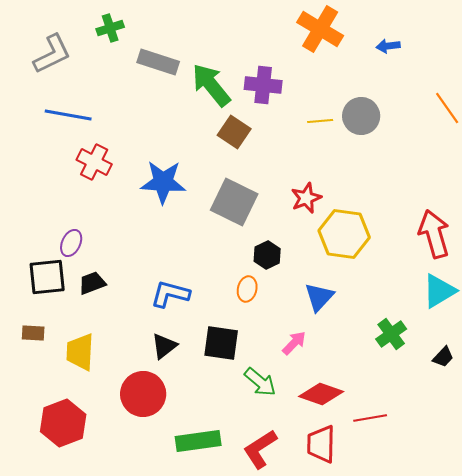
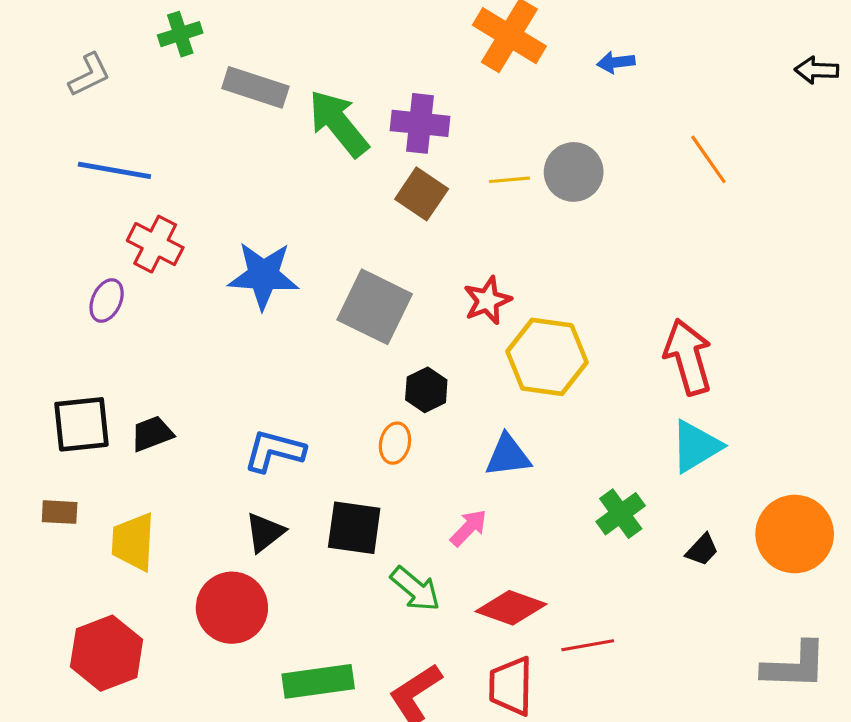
gray L-shape: (52, 54) -> (89, 75), size x0.7
brown square: (234, 132) -> (422, 194), moved
purple ellipse: (71, 243) -> (107, 301), moved
blue triangle: (319, 297) -> (508, 456), turned 40

